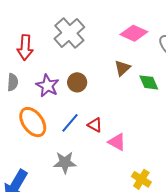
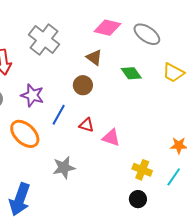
brown triangle: (122, 68) -> (94, 57), moved, turned -30
brown circle: (77, 82) -> (83, 85), moved
blue line: (70, 123) -> (59, 115), moved

